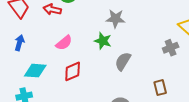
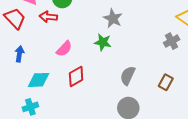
gray star: (116, 19) -> (113, 18), turned 30
gray semicircle: (123, 61) -> (128, 76), moved
brown rectangle: (160, 88) -> (166, 82), turned 49

